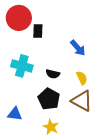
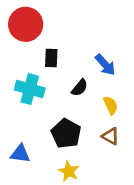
black rectangle: (38, 31) -> (51, 58), moved
black semicircle: (53, 74) -> (80, 88), moved, turned -64
brown triangle: (82, 101) -> (111, 136), size x0.6

